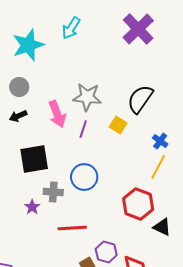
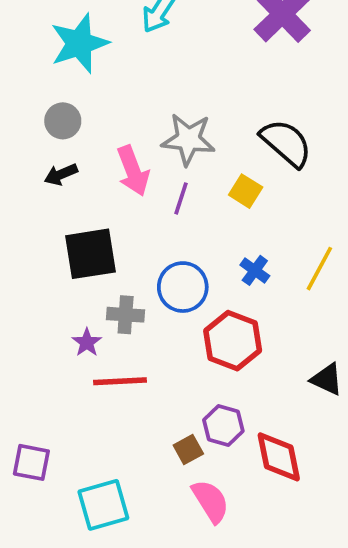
black semicircle: (140, 99) -> (286, 143), turned 96
blue cross: (160, 141) -> (255, 270), moved
red hexagon: (138, 204) -> (233, 341), moved
red line: (72, 228) -> (120, 381), moved

